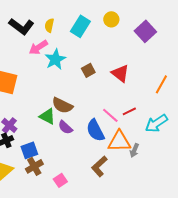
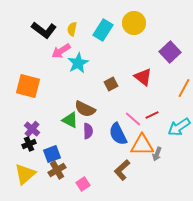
yellow circle: (111, 19) -> (134, 23), size x1.5
purple square: (145, 31) -> (170, 52), moved
brown square: (88, 70) -> (111, 84), moved
purple semicircle: (65, 127) -> (88, 131), turned -133

